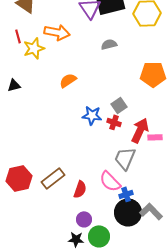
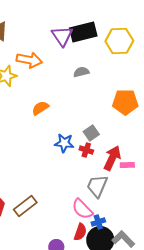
red semicircle: (80, 189) -> (80, 232), moved

